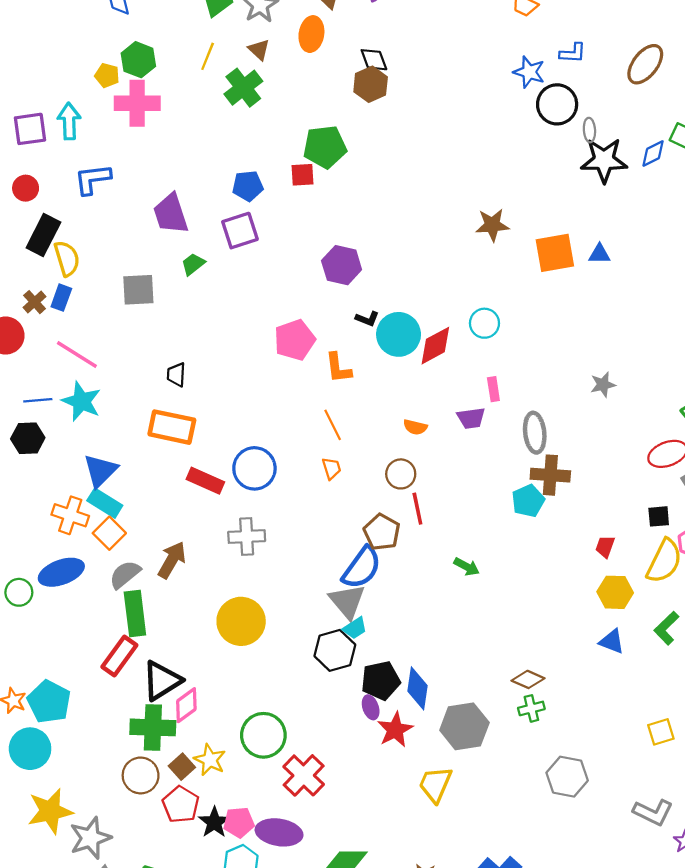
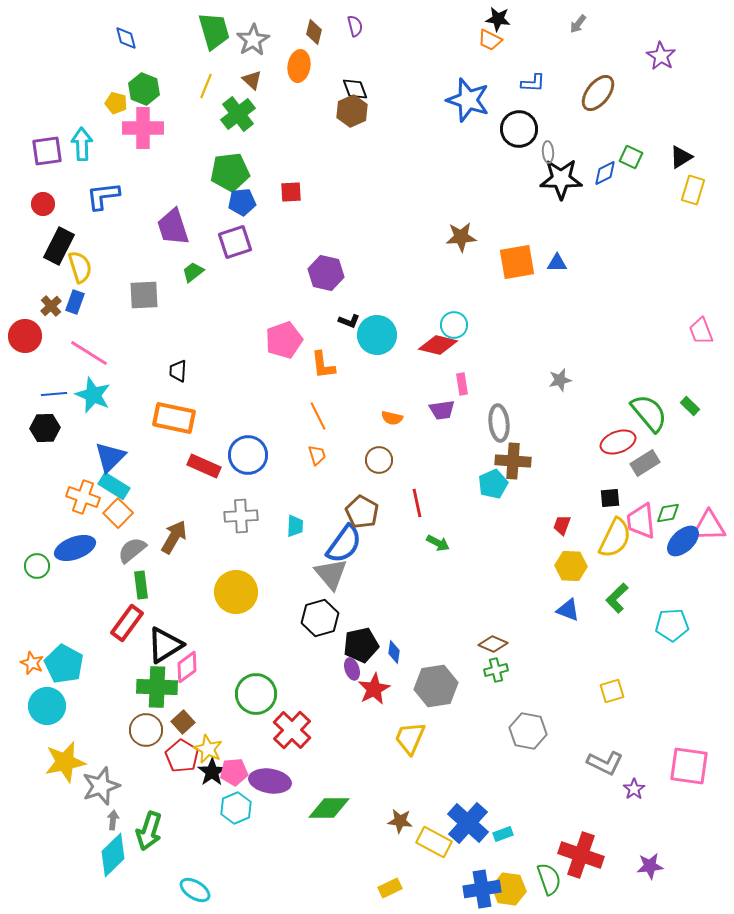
blue star: (529, 72) -> (468, 100), moved, size x1.5
green pentagon: (325, 147) -> (230, 172), moved
red diamond: (435, 346) -> (438, 345), moved, turned 42
red line: (417, 509) -> (417, 503), moved
green rectangle: (135, 614) -> (141, 585), size x0.7
cyan trapezoid: (355, 628) -> (295, 526), moved, turned -55
blue diamond: (417, 688) -> (394, 652), size x0.6
yellow star: (210, 760) -> (208, 749), moved

